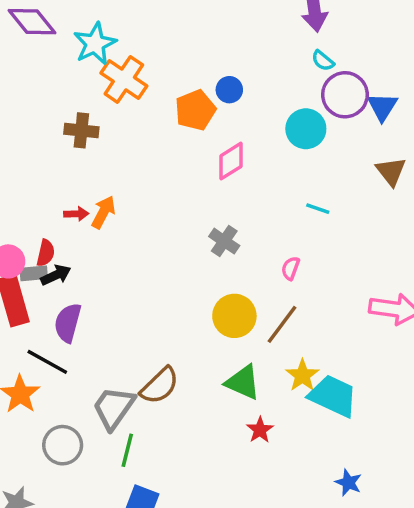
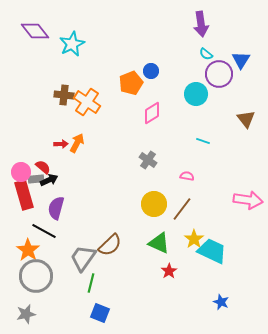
orange cross: (124, 79) -> (87, 102), moved
blue triangle: (382, 107) -> (241, 60), moved
red semicircle: (46, 253) -> (43, 167), turned -63
pink semicircle: (291, 268) -> (187, 176), turned 80
gray circle: (63, 445) -> (36, 276), moved, size x1.4

